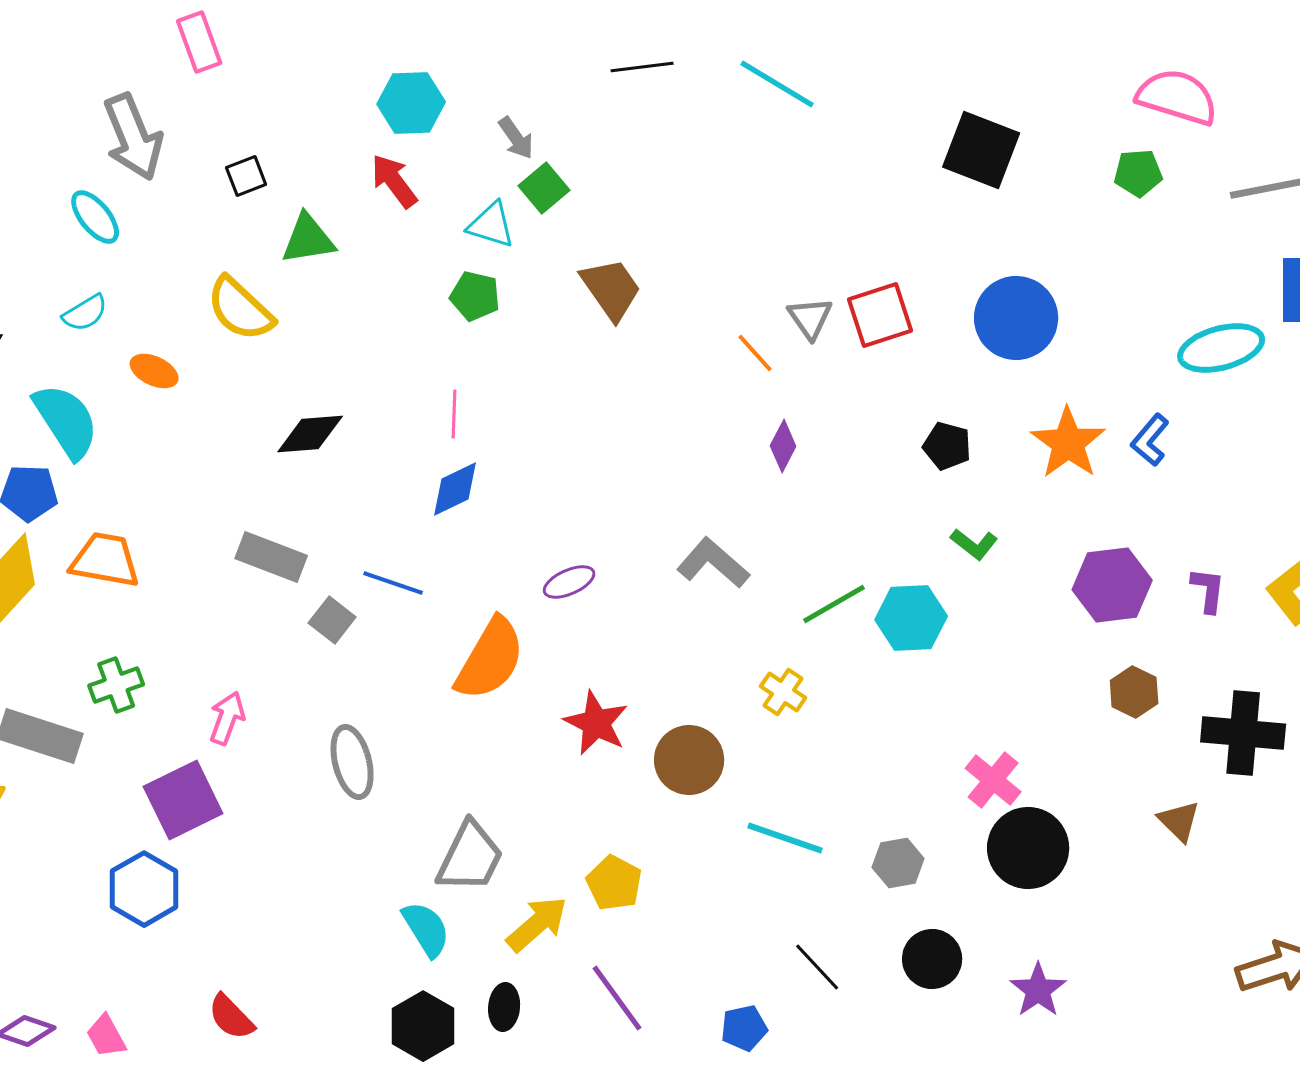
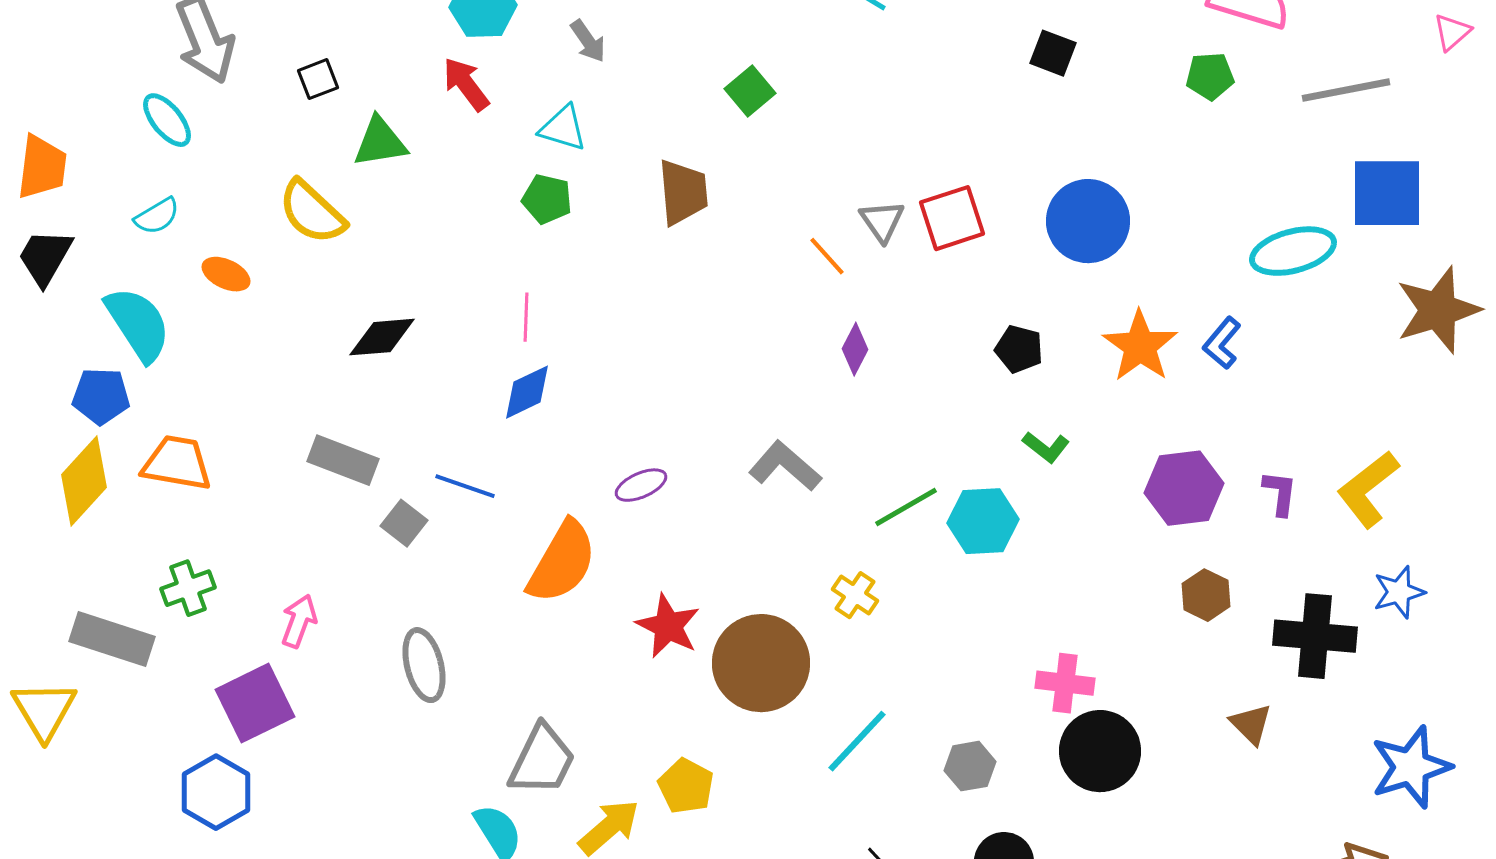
black square: (981, 150) -> (1053, 53), size x0.6
green square: (544, 188) -> (750, 91), moved
brown trapezoid: (611, 289) -> (683, 192), turned 30
brown circle: (689, 760) -> (761, 663), size x1.4
pink cross: (993, 780) -> (1065, 683), turned -32
cyan line: (785, 838) -> (857, 741), turned -66

